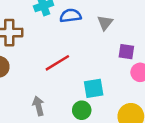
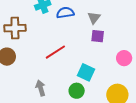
purple square: (126, 52) -> (98, 36), moved
cyan square: (94, 88) -> (86, 72), turned 36

